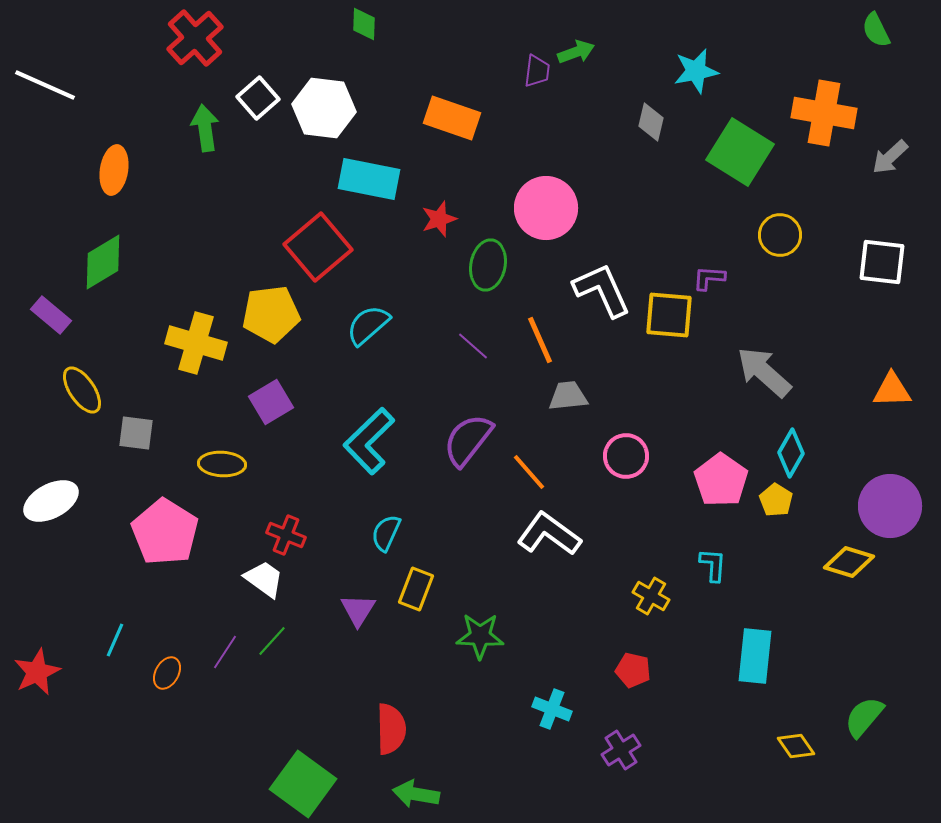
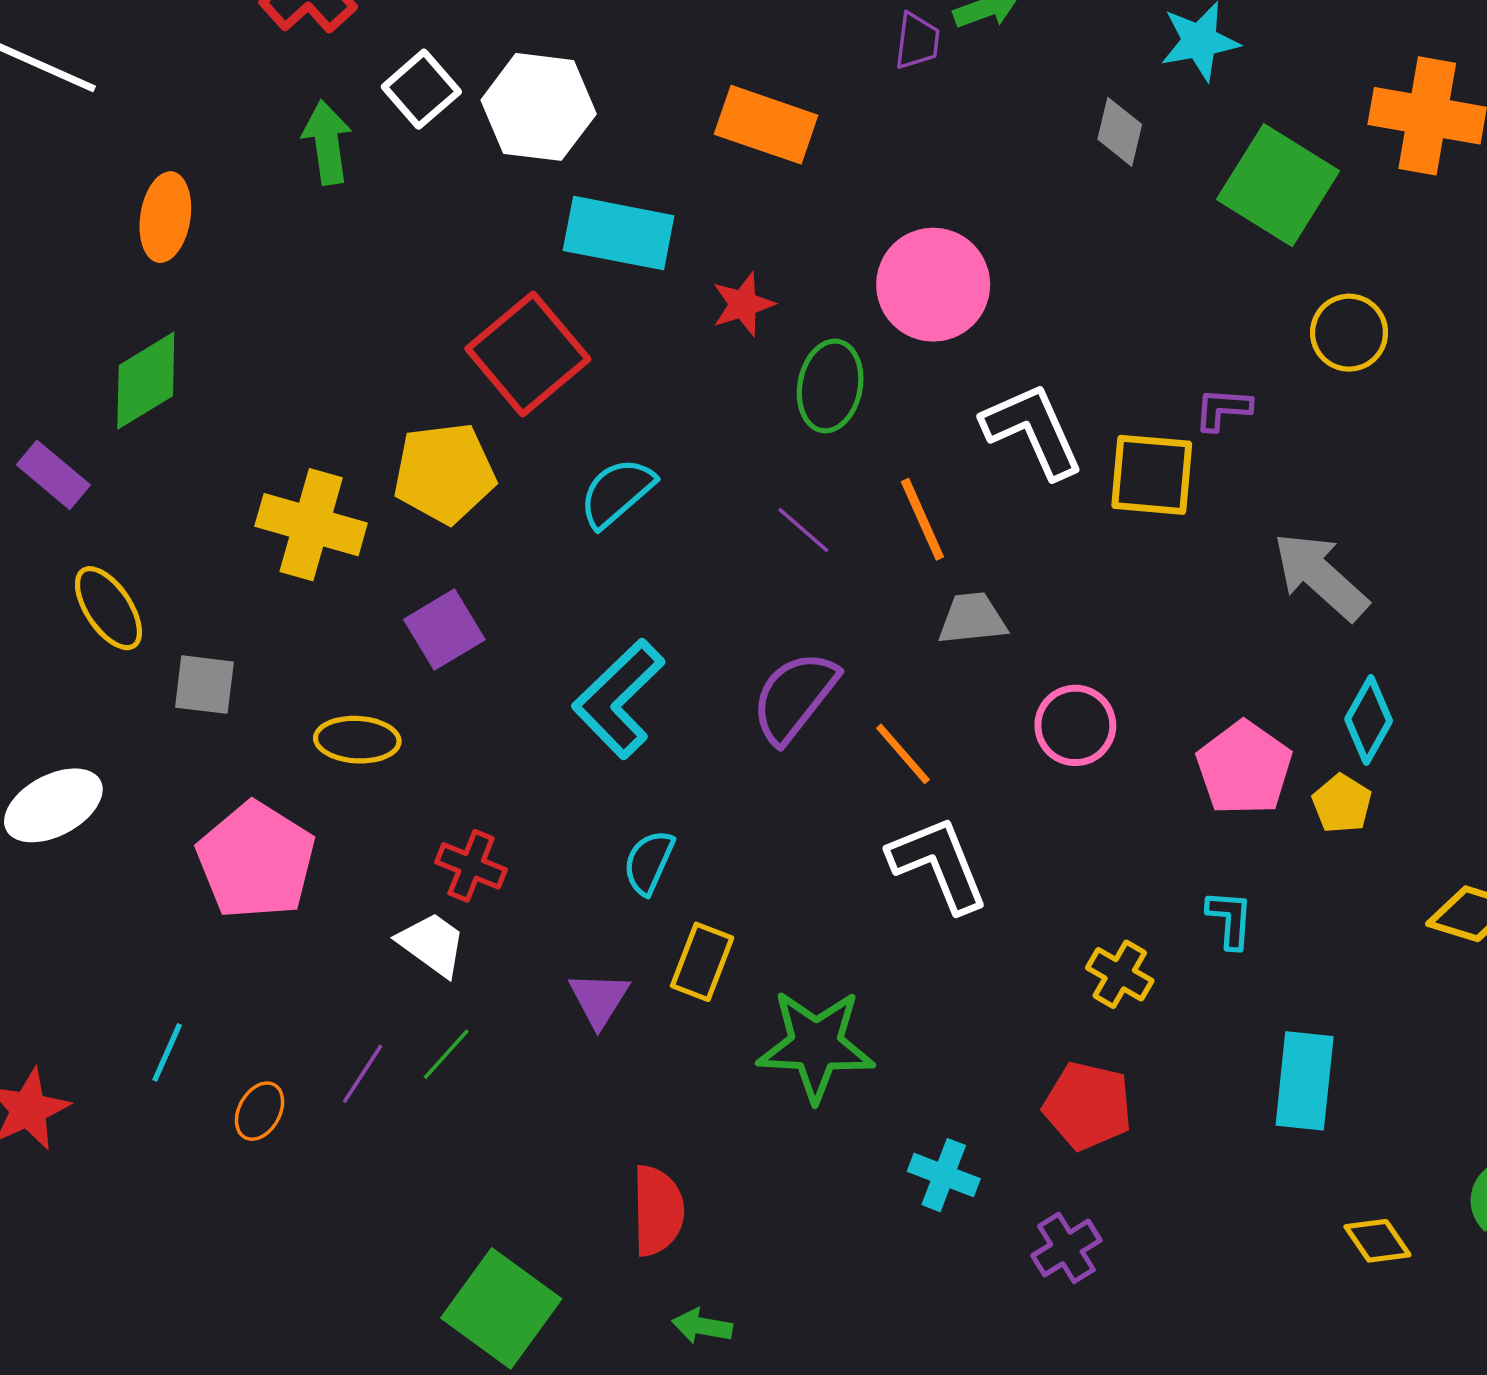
white L-shape: (549, 534) -> (938, 864), turned 32
green star: (480, 636) -> (816, 1045), size x1.4
red pentagon: (633, 670) -> (1088, 1106), size x1.4
green arrow: (416, 794) -> (702, 1326), size x0.7

